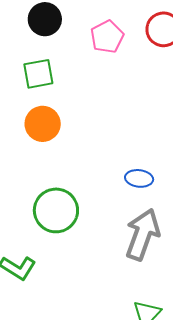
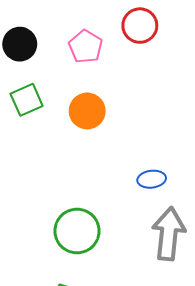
orange circle: (43, 124) -> (87, 111), moved

